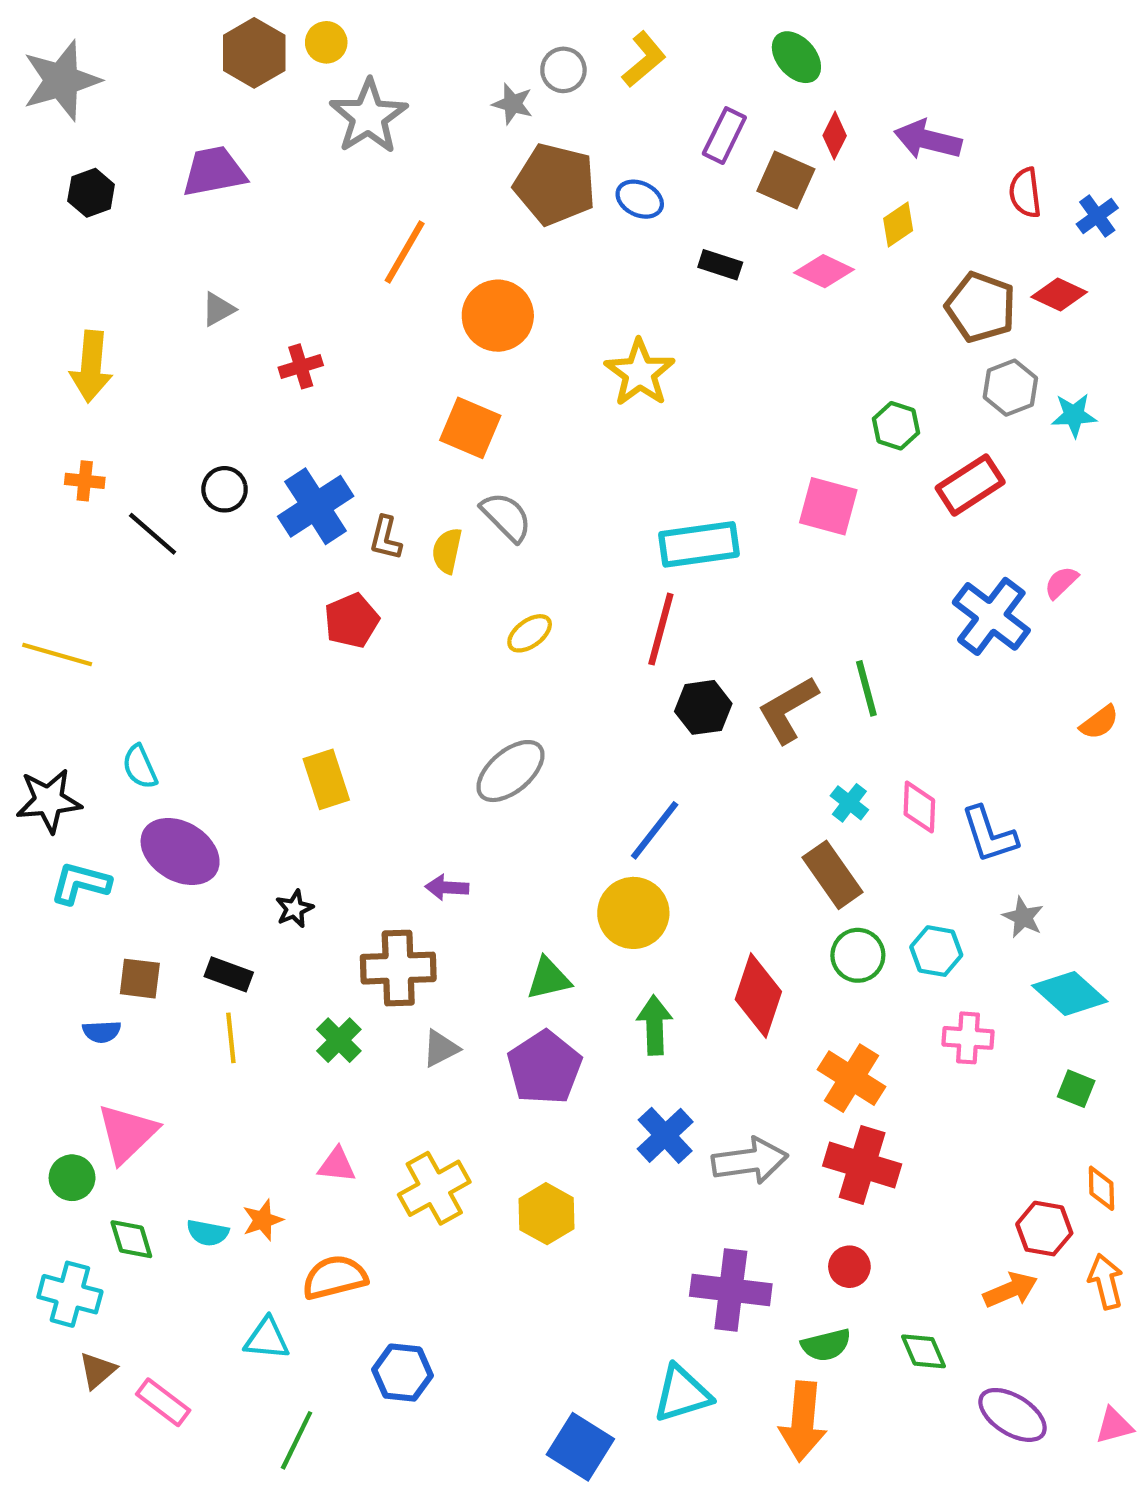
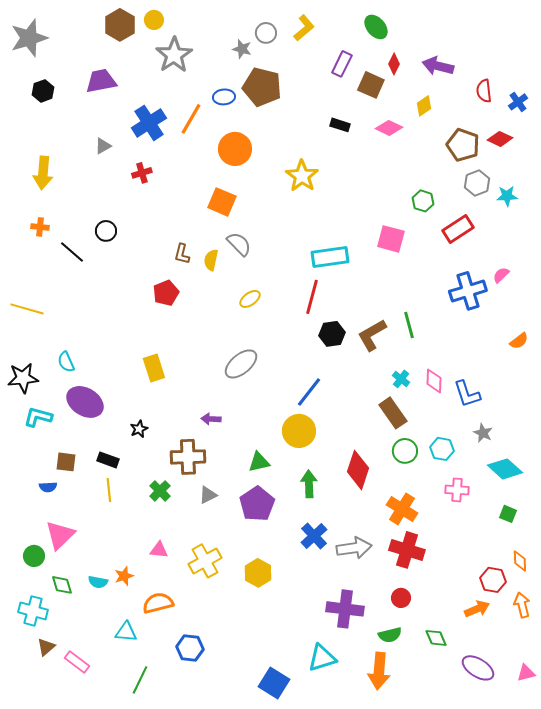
blue ellipse: (640, 199) -> (224, 97), moved, turned -30
blue cross: (316, 506) -> (149, 123), moved
blue cross: (991, 616) -> (468, 291), turned 36

